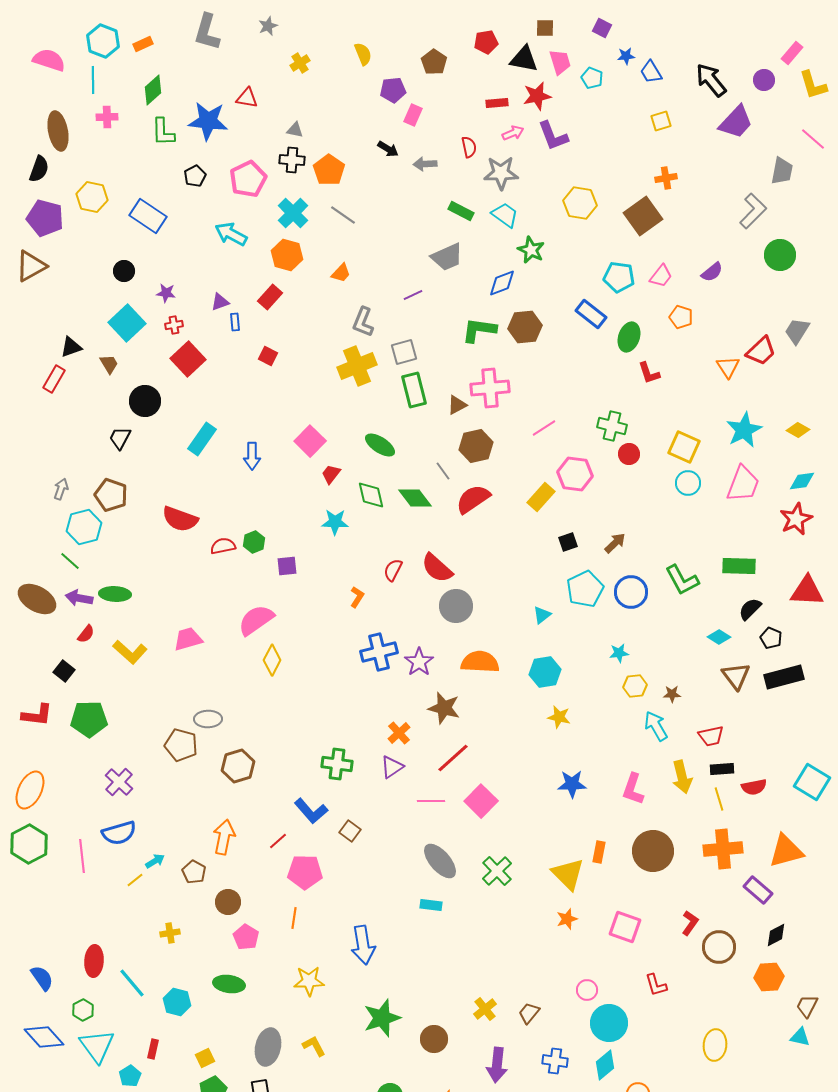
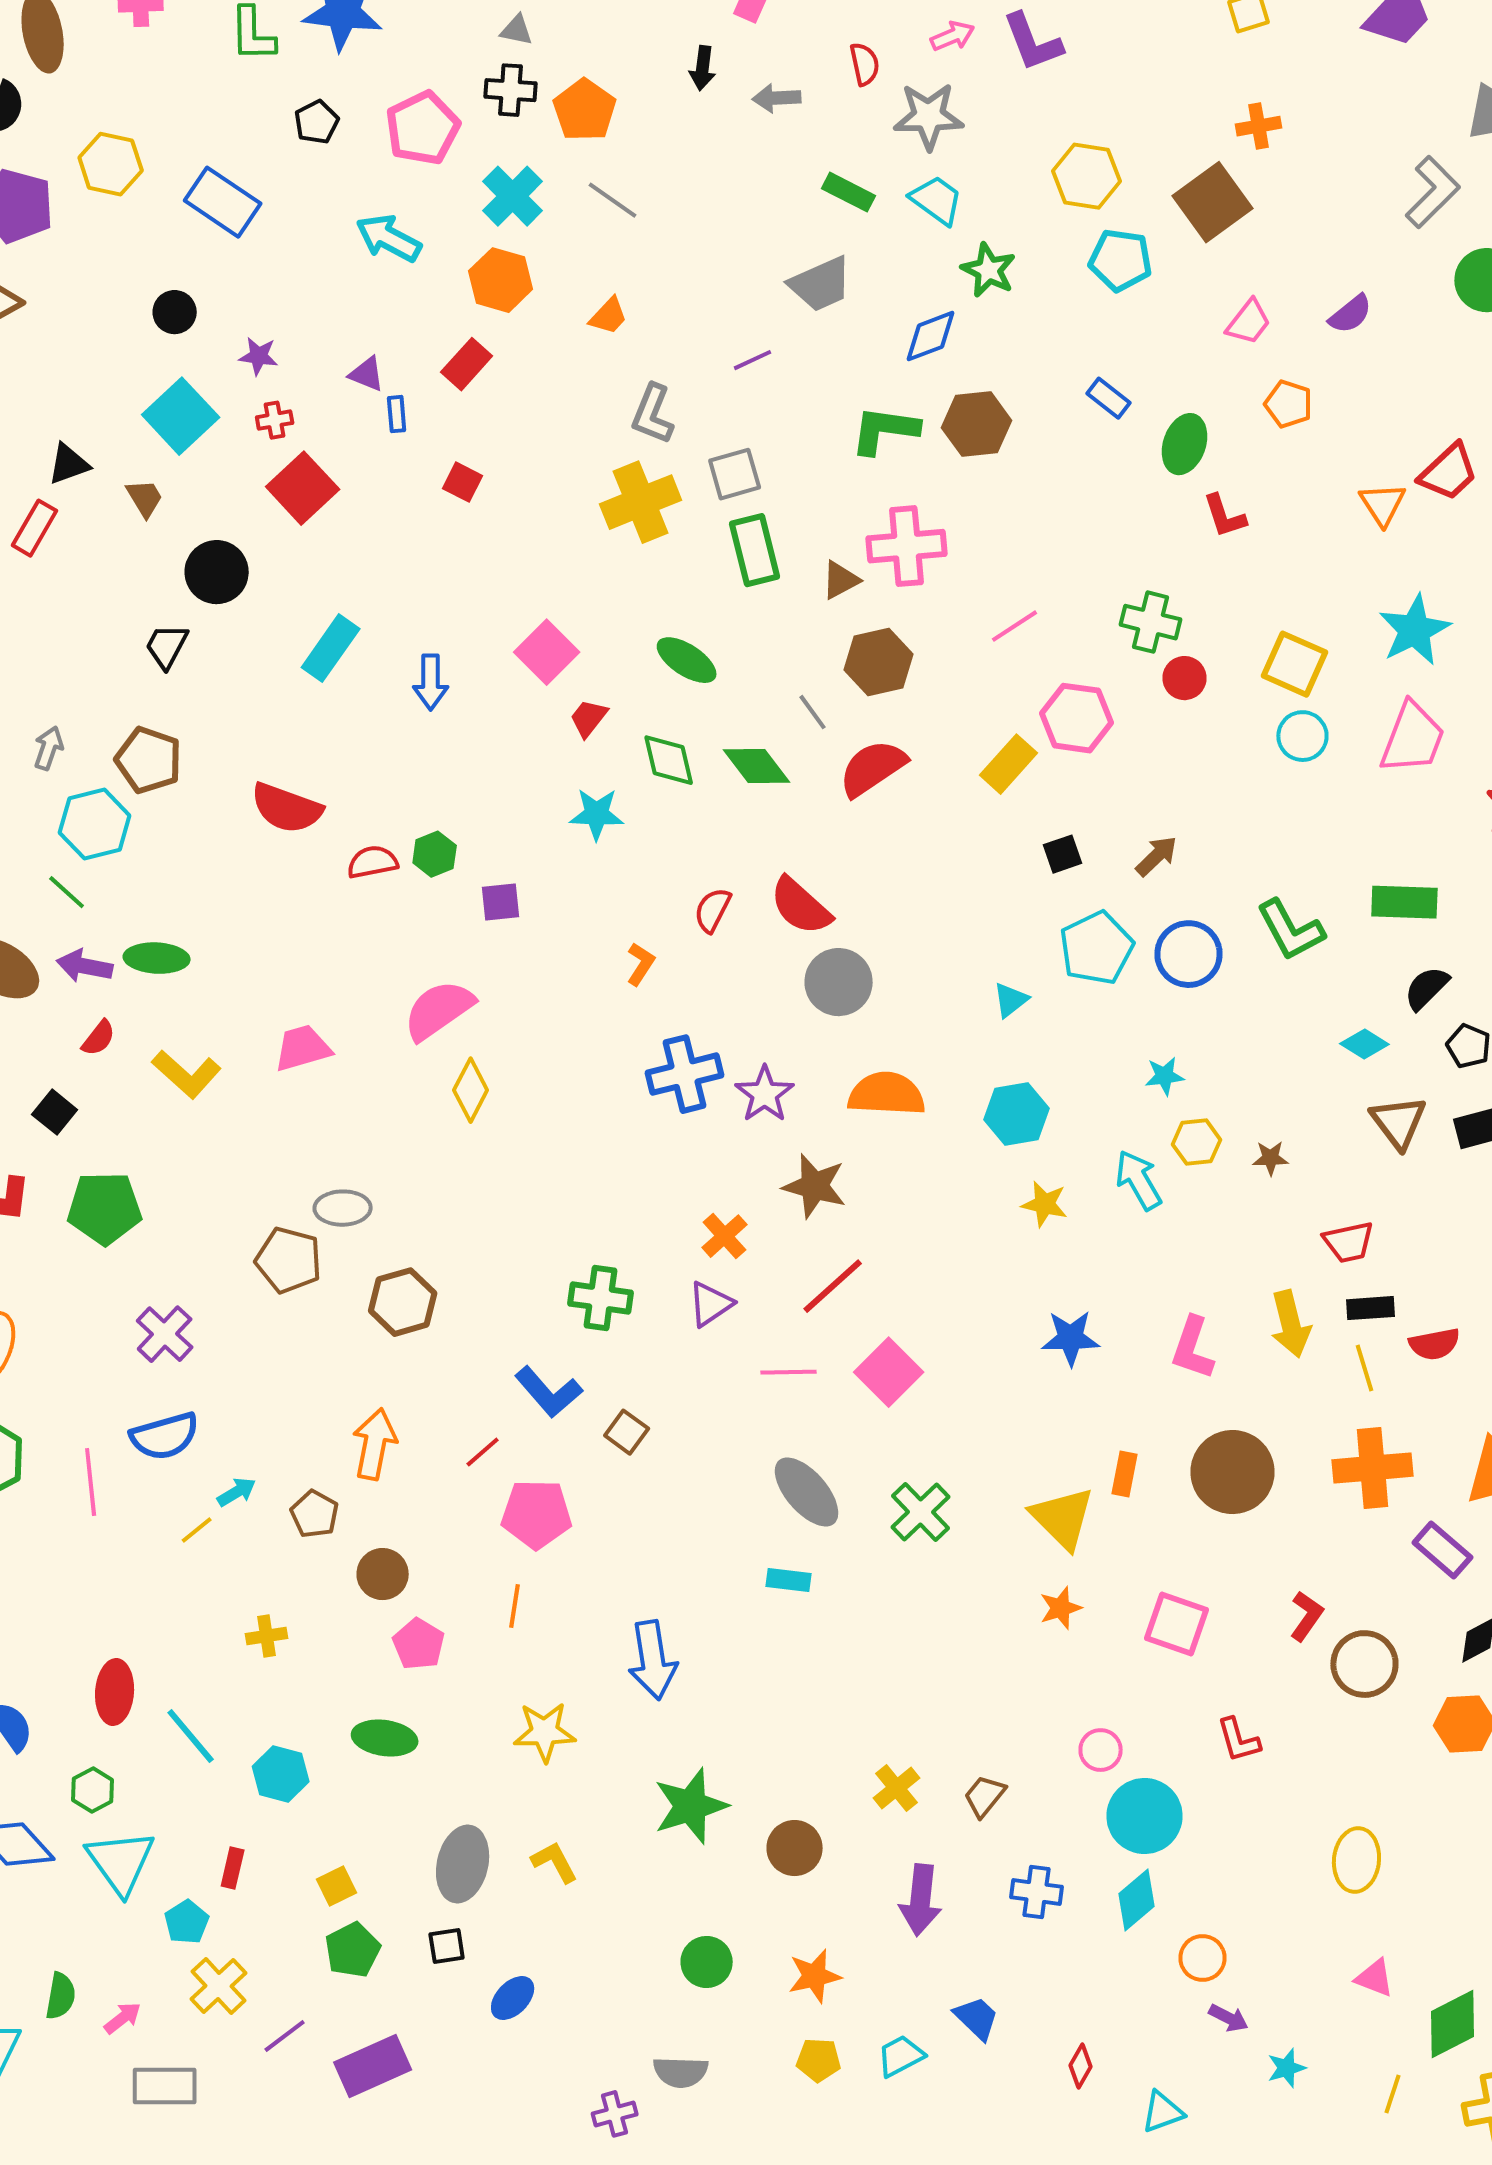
black arrow: (388, 149) -> (703, 68), turned 65
cyan pentagon: (619, 277) -> (1121, 260), moved
purple triangle: (220, 302) -> (367, 374), turned 42
blue rectangle: (591, 314) -> (1109, 398), size x0.7
cyan arrow: (656, 726) -> (1139, 1180), moved

